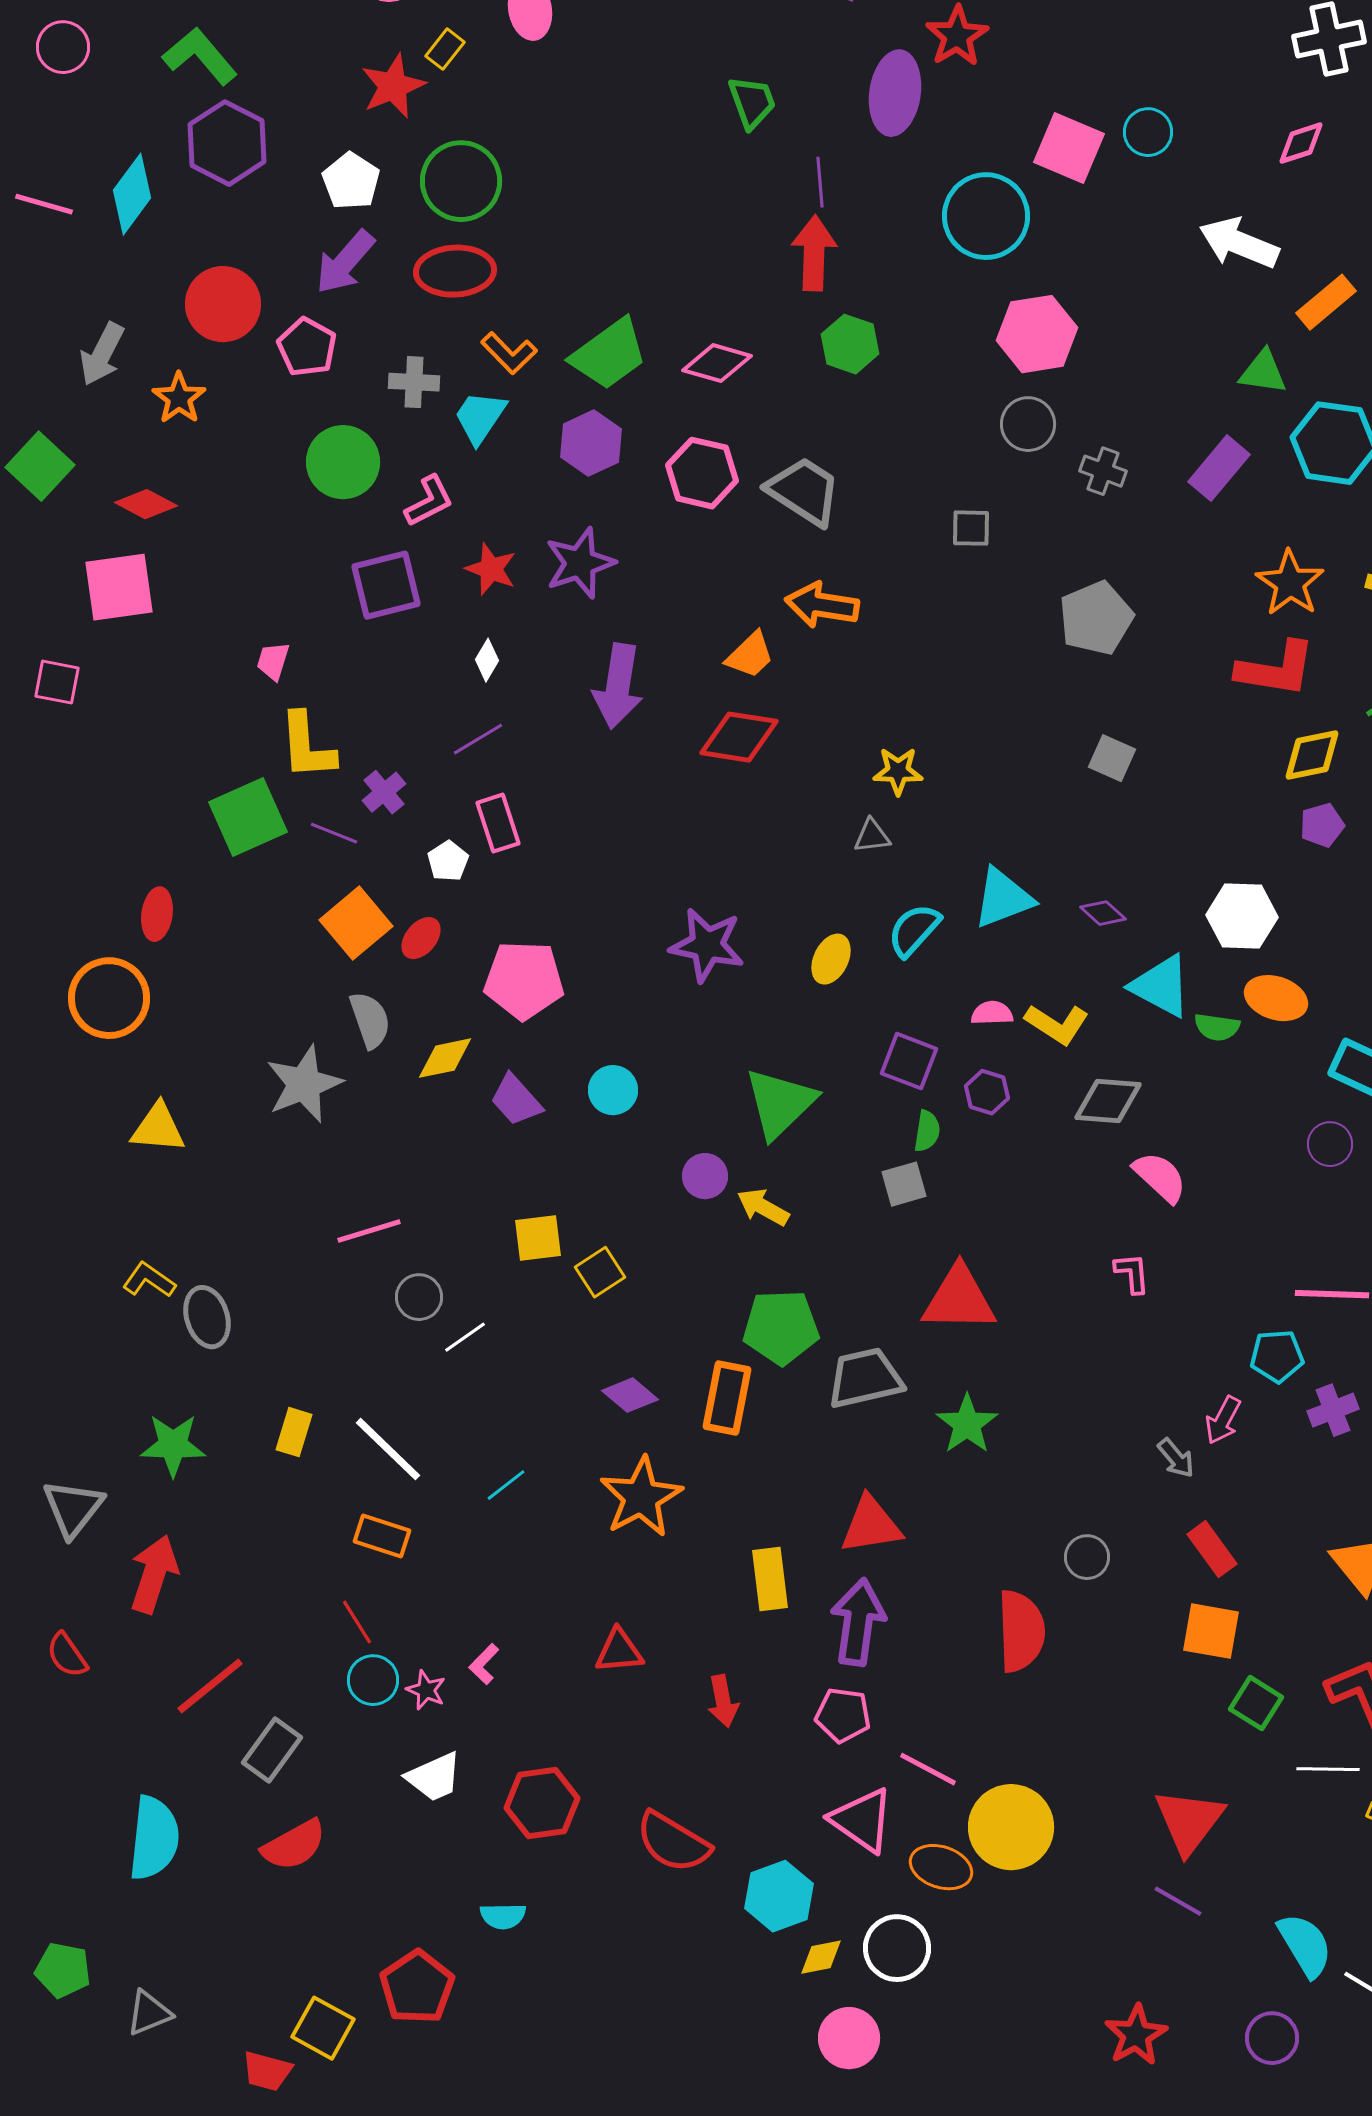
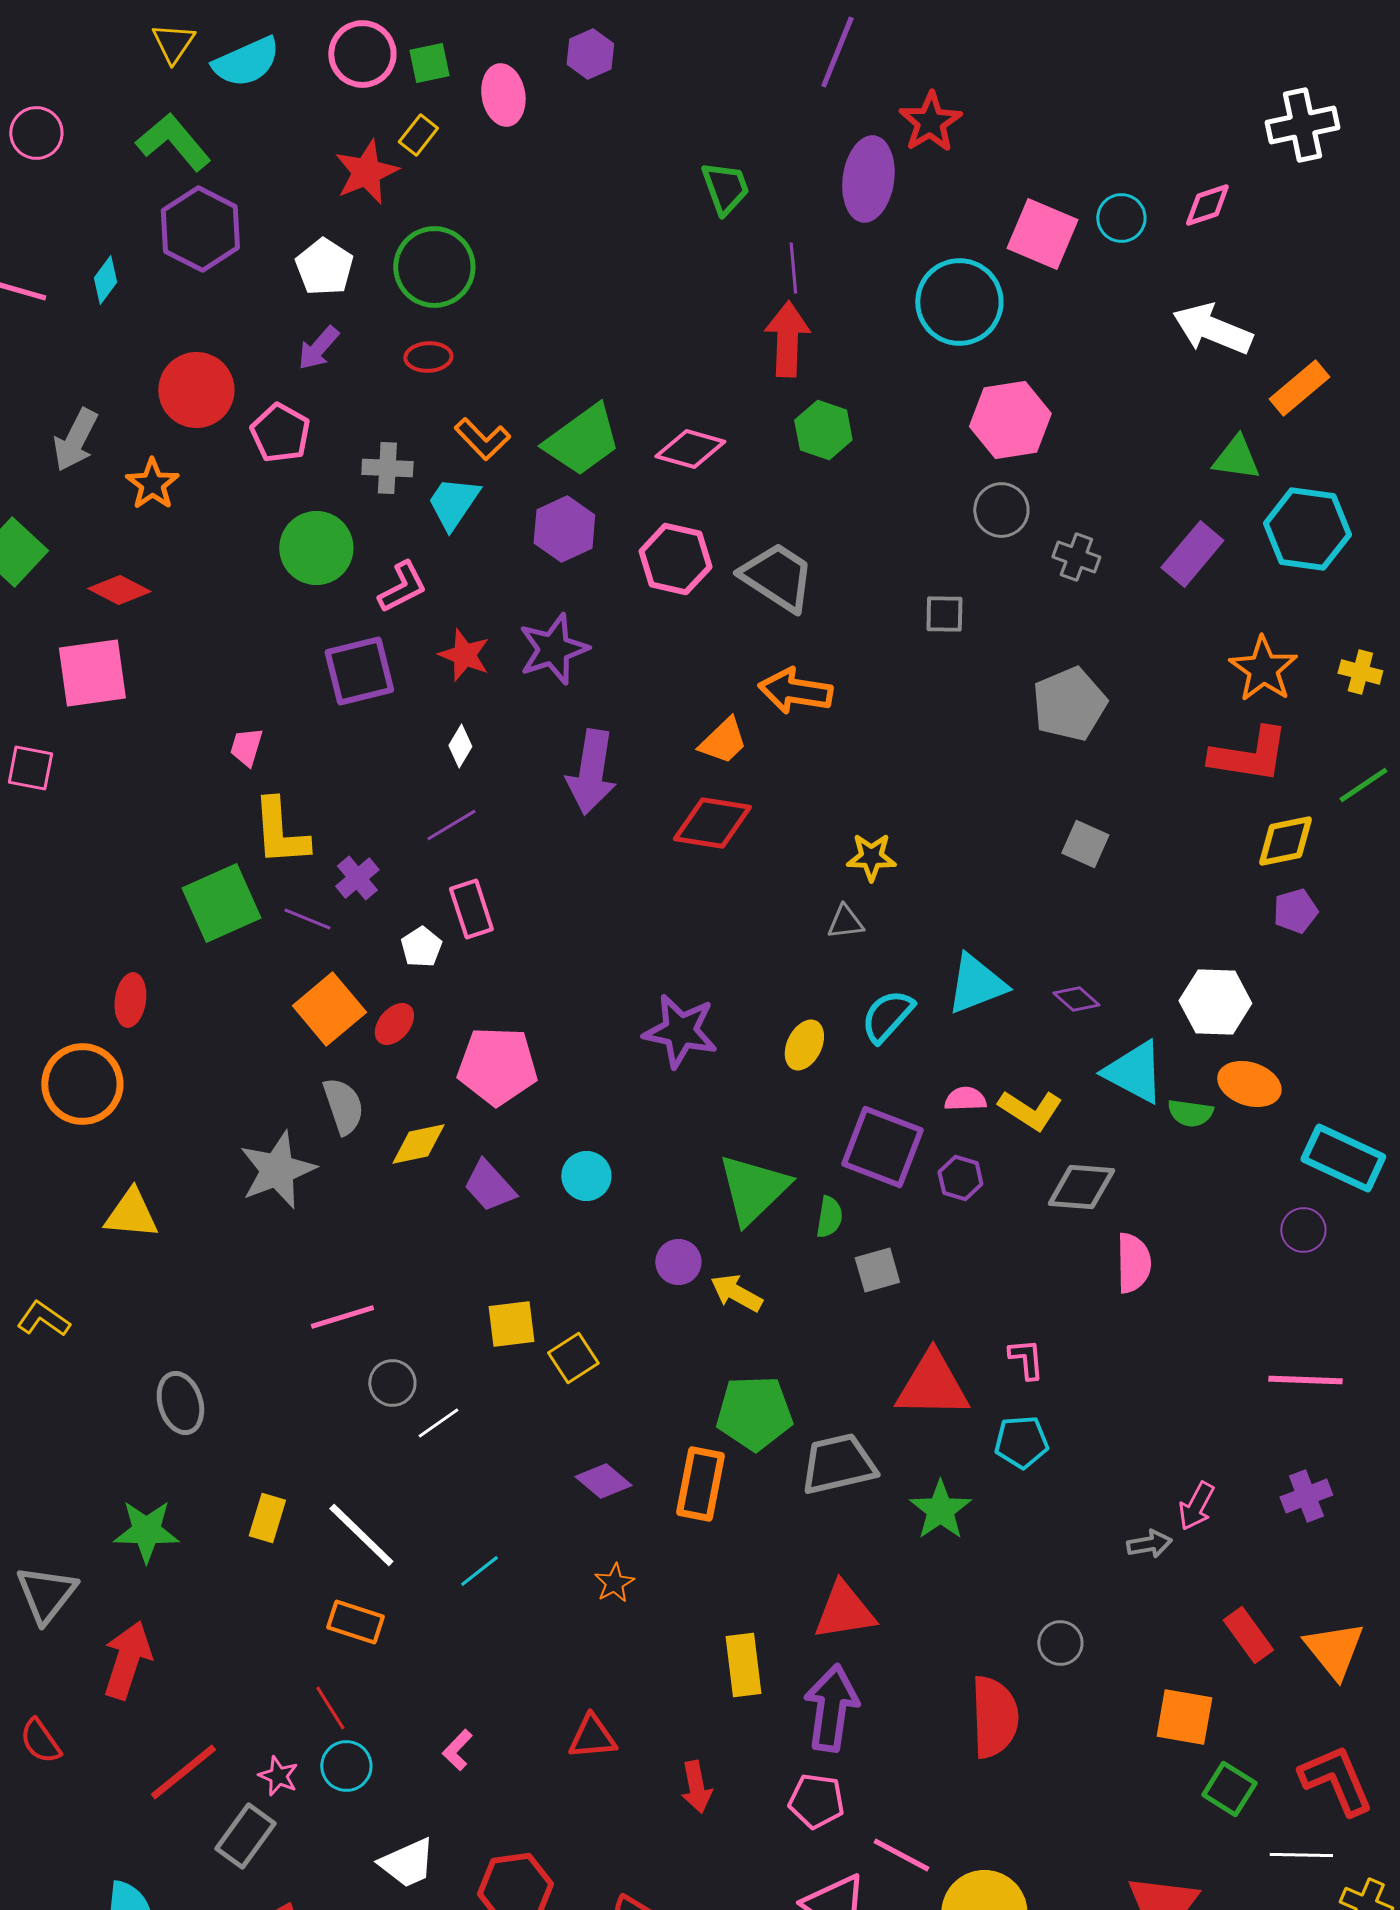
pink diamond: (1301, 143) -> (1207, 205), moved
cyan diamond: (132, 194) -> (105, 280), size x0.6
purple arrow: (345, 262) -> (318, 348), size x0.7
red ellipse: (455, 271) -> (428, 357), size x0.6
purple square: (909, 1061) -> (882, 1147), size x1.4
green semicircle: (927, 1131) -> (829, 1217), moved
pink semicircle: (1160, 1177) -> (1133, 1263), turned 46
pink L-shape: (1132, 1273) -> (1026, 1359), moved
yellow L-shape: (149, 1280) -> (43, 1319), moved
cyan pentagon: (1277, 1356) -> (1021, 1442), moved
gray arrow: (1176, 1458) -> (1149, 1544), turned -60
orange star: (641, 1497) -> (614, 1583), size x0.5
red rectangle: (1212, 1549) -> (1248, 1635), moved
pink star: (426, 1690) -> (278, 1776), moved

